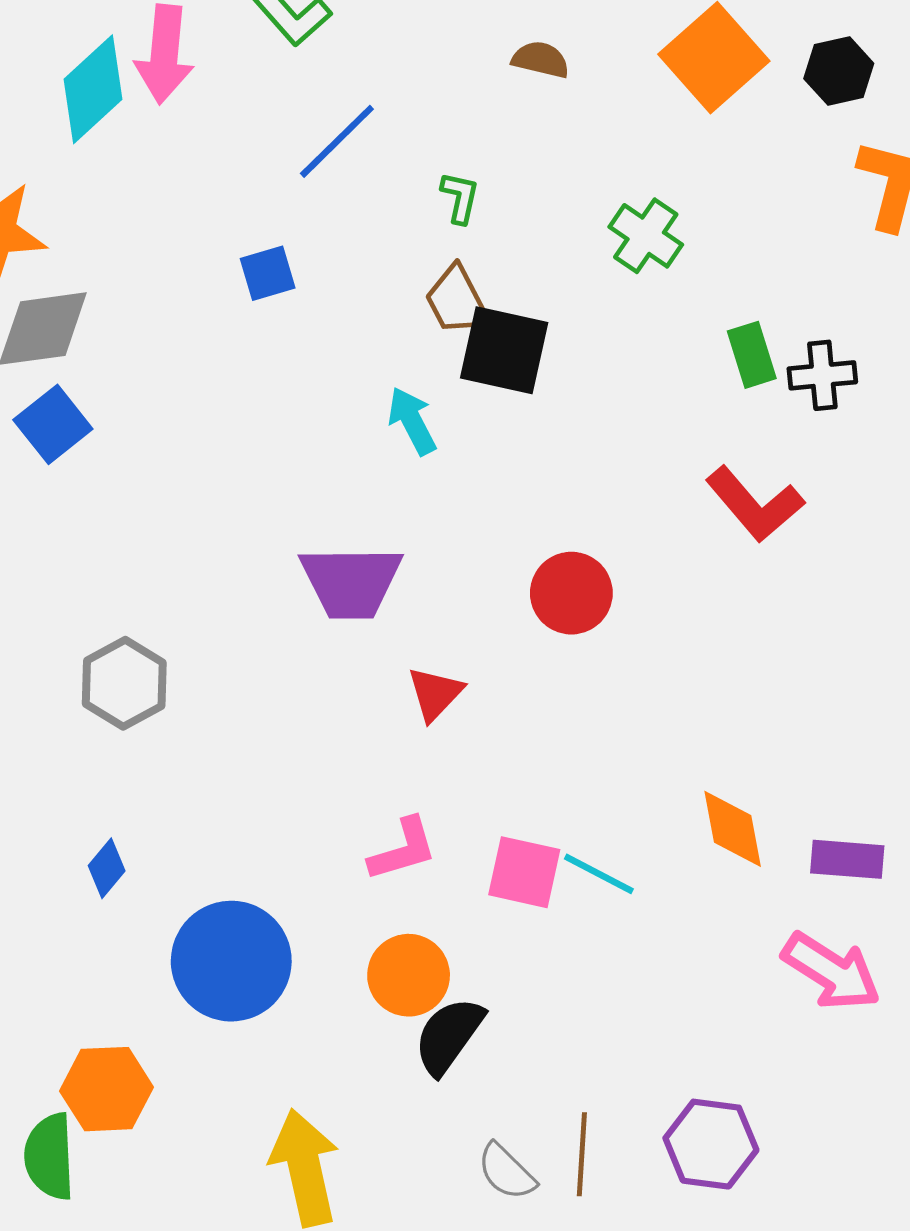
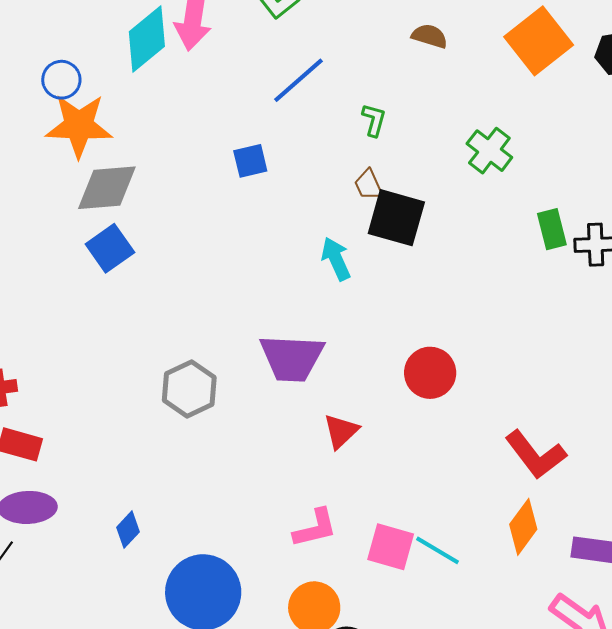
brown trapezoid: (457, 301) -> (368, 185), size x0.7
red L-shape: (755, 504) -> (535, 455), moved
gray hexagon: (124, 683) -> (189, 389), moved
orange diamond: (733, 829) -> (523, 527), turned 44

